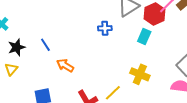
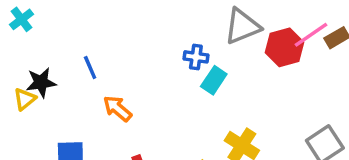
cyan rectangle: (144, 36) -> (214, 80), moved
black star: (17, 47) -> (41, 82), moved

